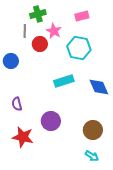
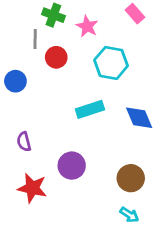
green cross: (38, 14) -> (53, 15), turned 35
pink rectangle: (82, 16) -> (135, 14), moved, turned 64
pink star: (54, 31) -> (87, 26), moved

